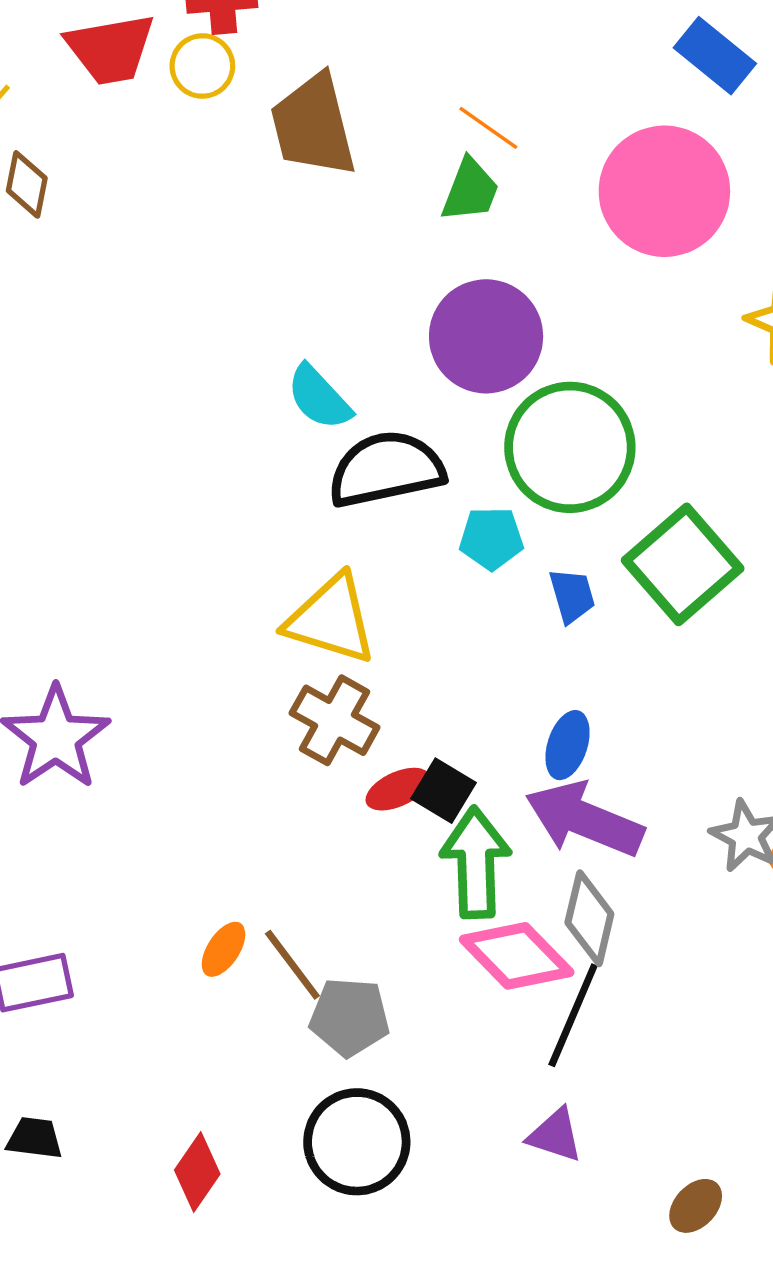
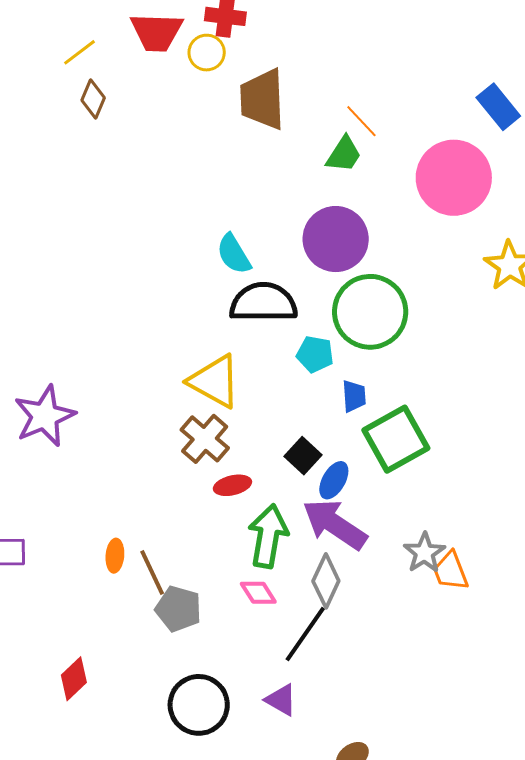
green square: (683, 564) -> (396, 439), moved
black square: (444, 791) -> (303, 456), moved
orange ellipse: (224, 949) -> (115, 556), turned -40
pink diamond: (517, 956) -> (258, 593), moved, size x0.6
black circle: (357, 1142) -> (199, 705), moved

